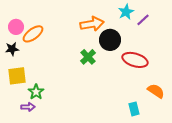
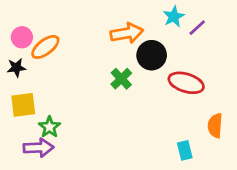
orange semicircle: (156, 91) -> (215, 126), turned -120
purple arrow: (28, 107) -> (38, 148), size x1.5

